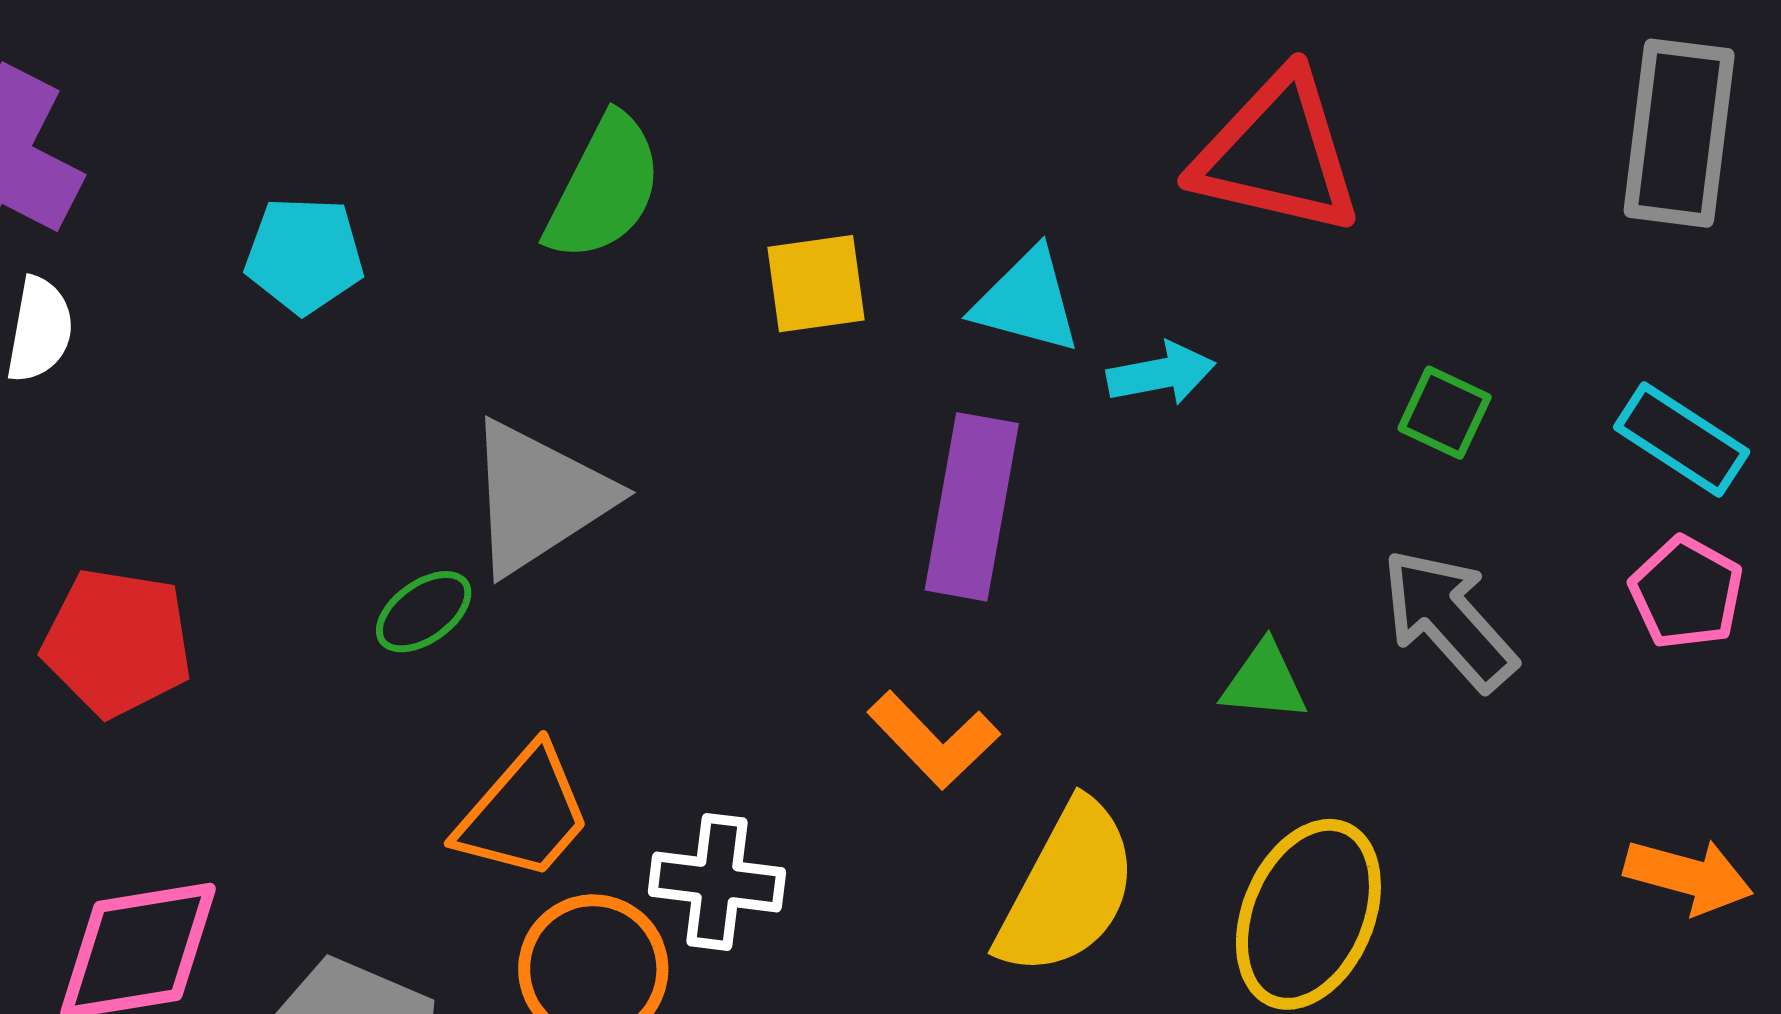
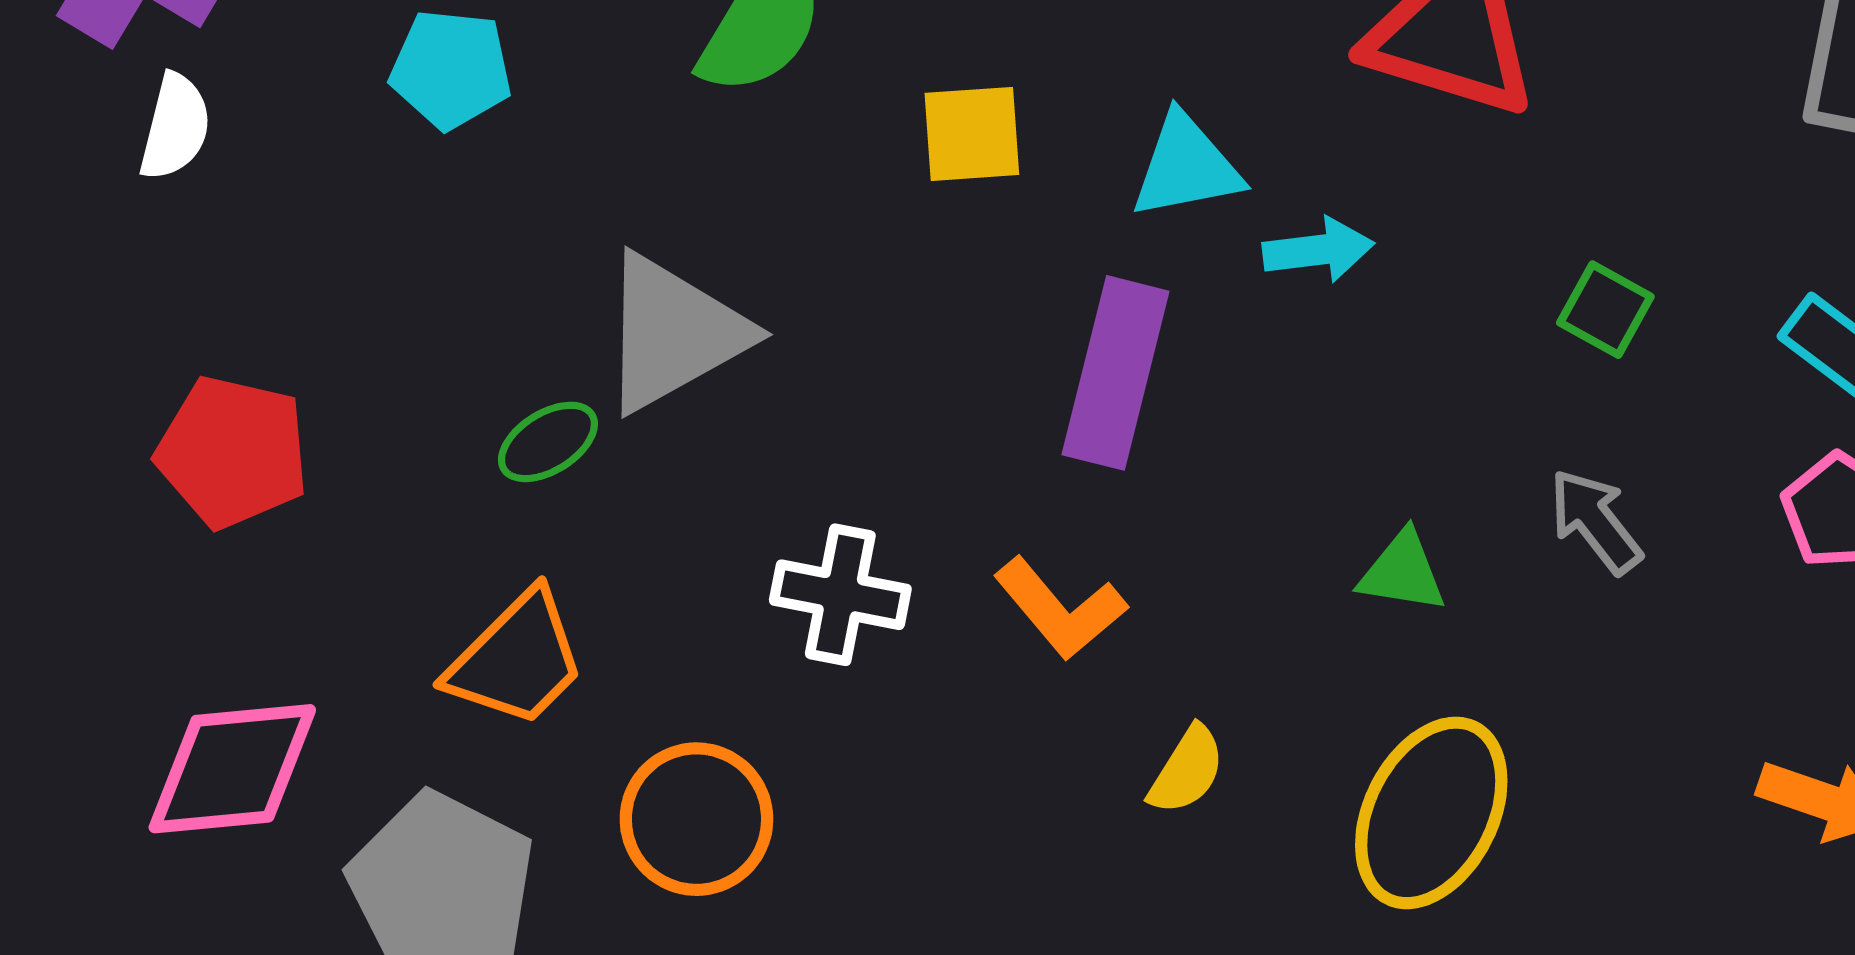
cyan triangle: (1027, 301) -> (1186, 166), turned -30
gray arrow: (1449, 619) -> (1595, 521), size x0.7
orange trapezoid: (524, 813) -> (517, 659), moved
white cross: (717, 882) -> (840, 595), moved
yellow semicircle: (1068, 889) -> (1187, 770), size x0.5

